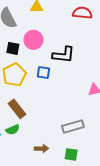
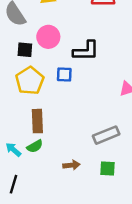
brown rectangle: (17, 109) -> (37, 121), turned 42

